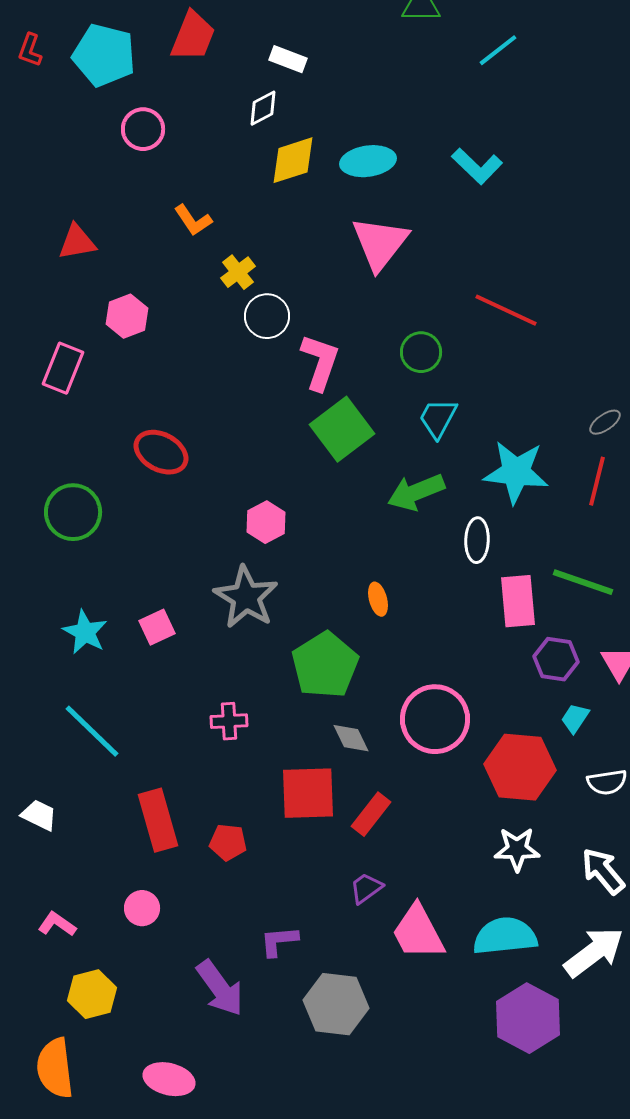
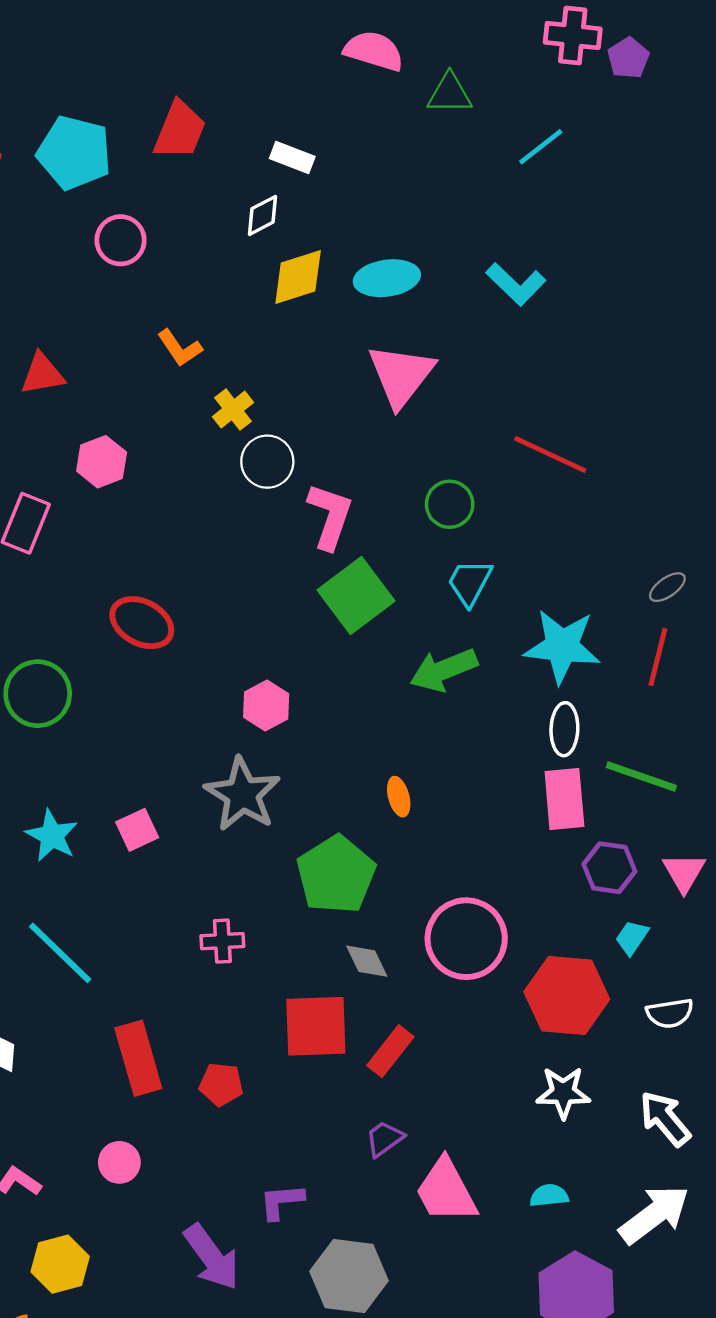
white ellipse: (477, 540) -> (564, 729), moved
cyan semicircle: (505, 936) -> (549, 1196), size x0.5

